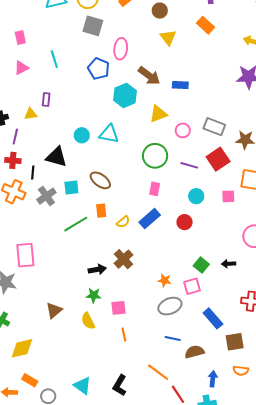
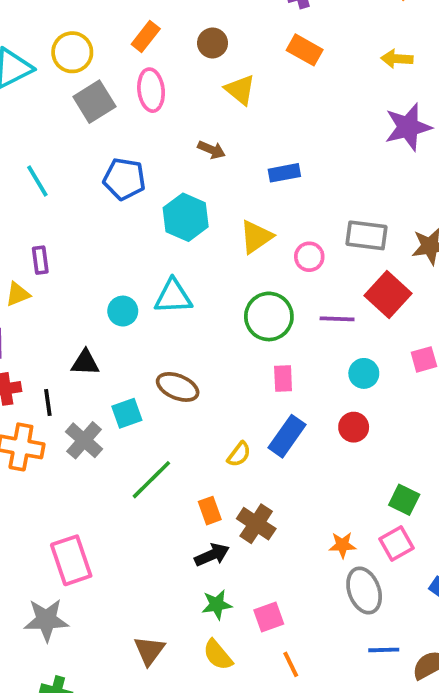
gray square: (93, 26) -> (94, 102), turned -35
pink ellipse: (121, 49) -> (151, 90), moved
brown arrow: (149, 76) -> (211, 150), moved, size x0.6
black triangle: (56, 157) -> (85, 363), size x0.7
orange rectangle: (101, 211) -> (210, 511), moved
gray ellipse: (170, 306) -> (364, 591), turned -75

